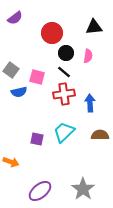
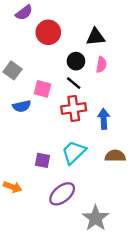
purple semicircle: (15, 18) -> (24, 13), moved
black triangle: (94, 27) -> (96, 37), moved
red circle: (52, 33) -> (48, 32), moved
gray square: (11, 70) -> (12, 70), moved
purple ellipse: (40, 191) -> (62, 194), moved

